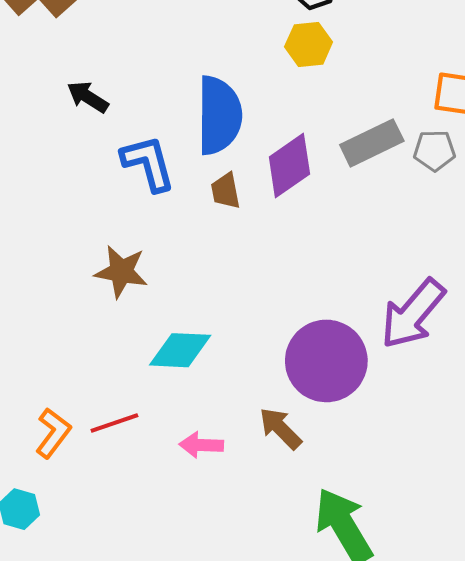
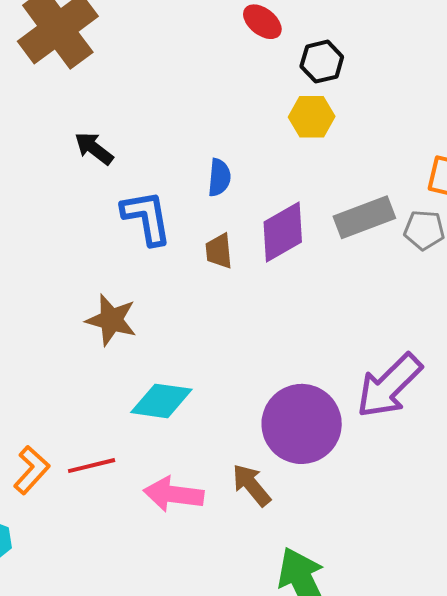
blue semicircle: (219, 115) -> (219, 178), size x0.5
pink arrow: (201, 445) -> (174, 494), size x1.4

